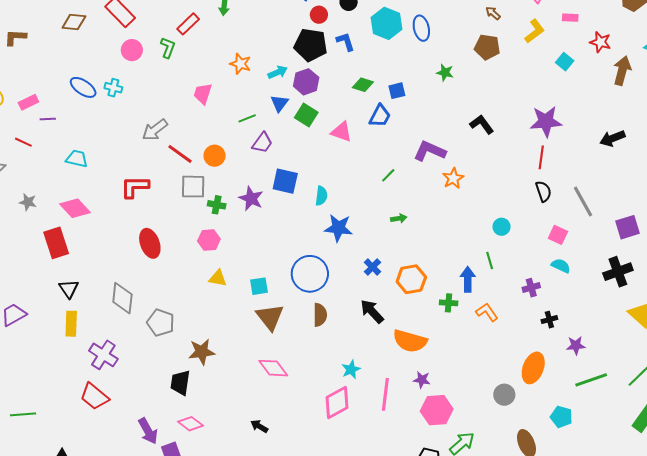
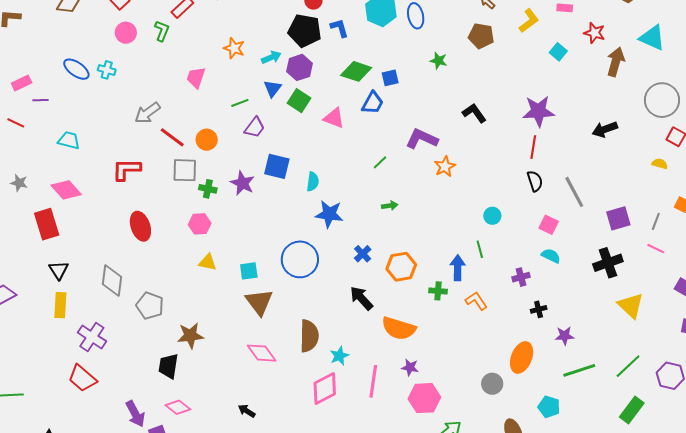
green diamond: (363, 85) -> (356, 71), size x1.4
brown semicircle: (320, 315) -> (309, 336), moved, size x1.4

